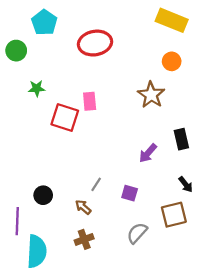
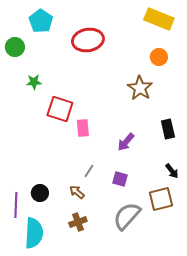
pink rectangle: (90, 101) -> (83, 128), moved
purple arrow: (148, 153) -> (126, 142), moved
black circle: (43, 195) -> (40, 193), moved
gray semicircle: (137, 233) -> (127, 216), size x1.4

